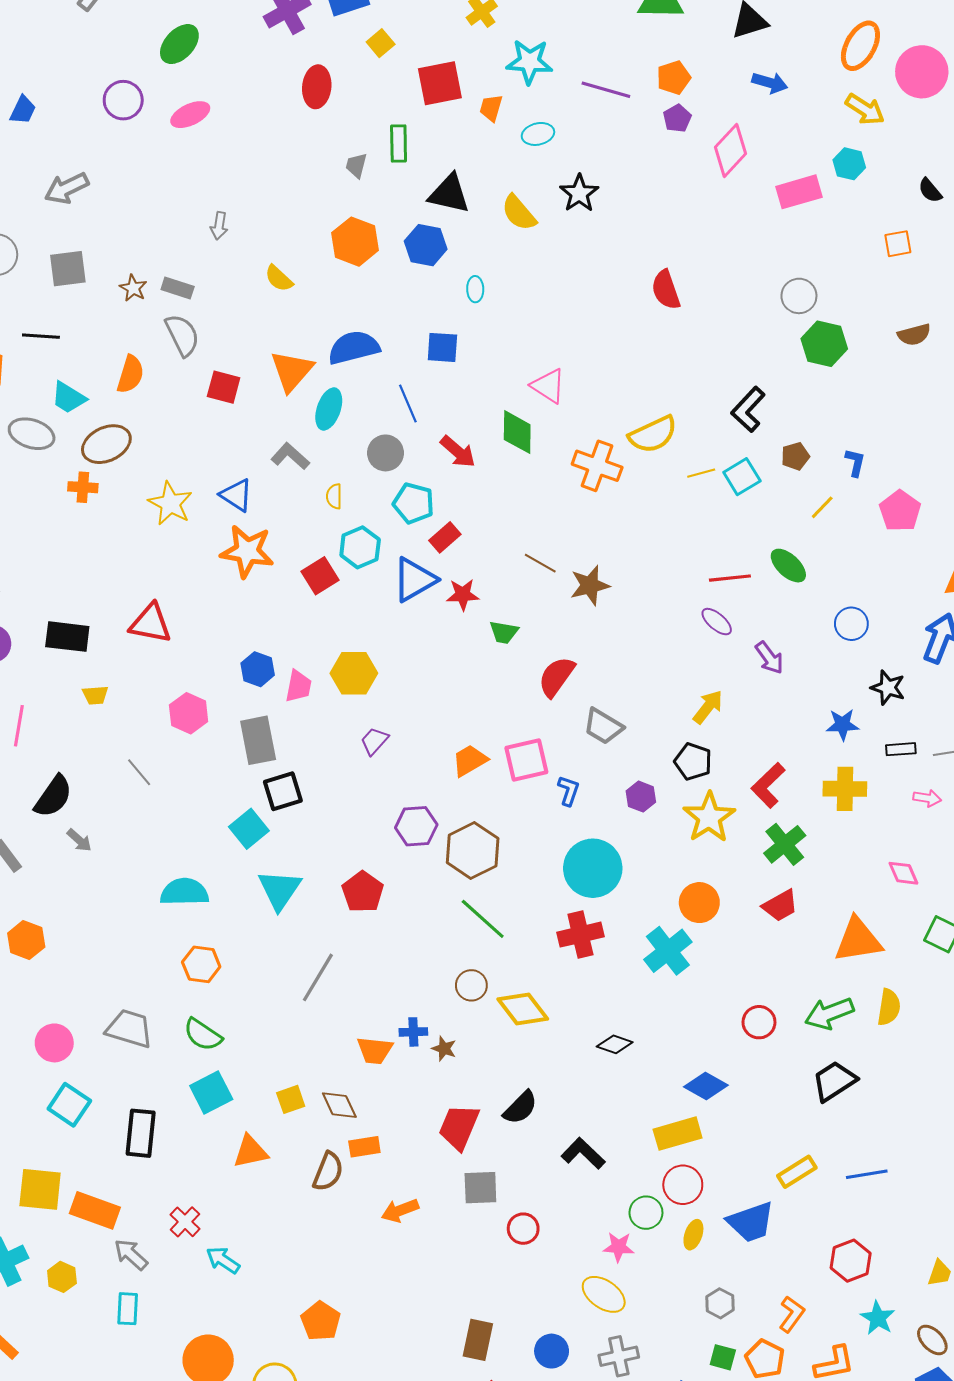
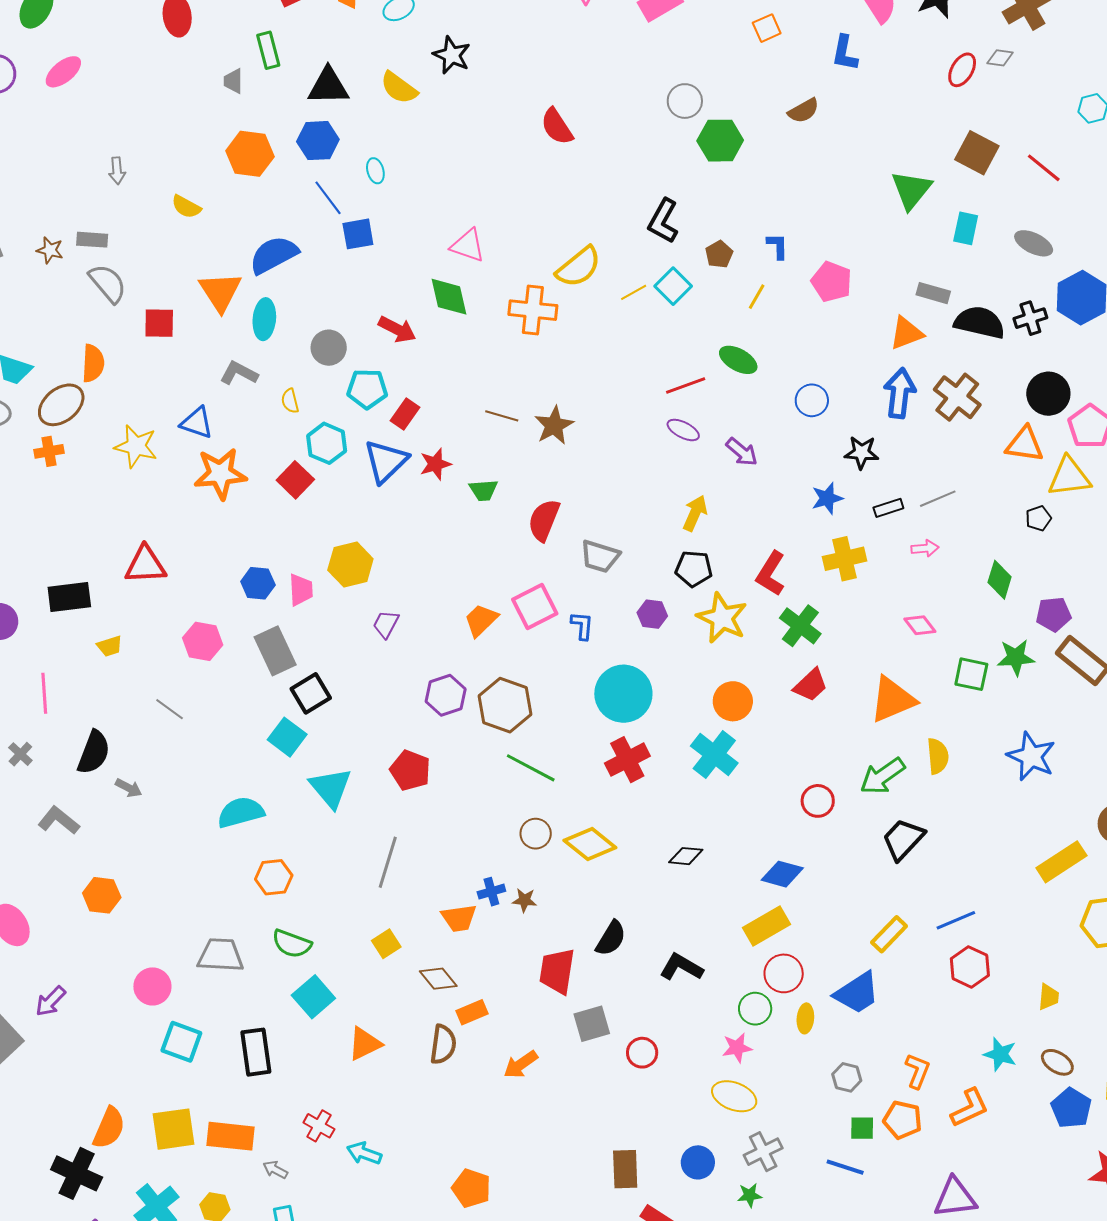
orange semicircle: (130, 374) -> (93, 363), moved
blue line: (408, 403) -> (328, 198), moved
yellow square: (291, 1099) -> (386, 944), moved
gray arrow: (131, 1255) -> (275, 1170), size x0.7
red hexagon: (851, 1261) -> (970, 967), moved

